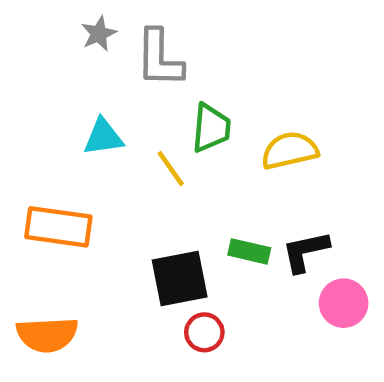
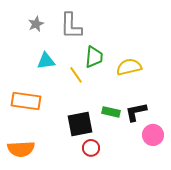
gray star: (99, 34) -> (36, 24), moved

